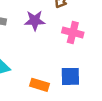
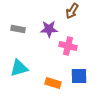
pink cross: (73, 32) -> (68, 46), moved

